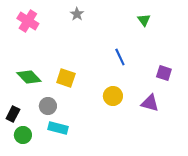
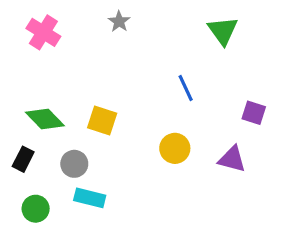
green triangle: (144, 20) -> (223, 31), size x1.5
black rectangle: (13, 114) -> (23, 159), moved

